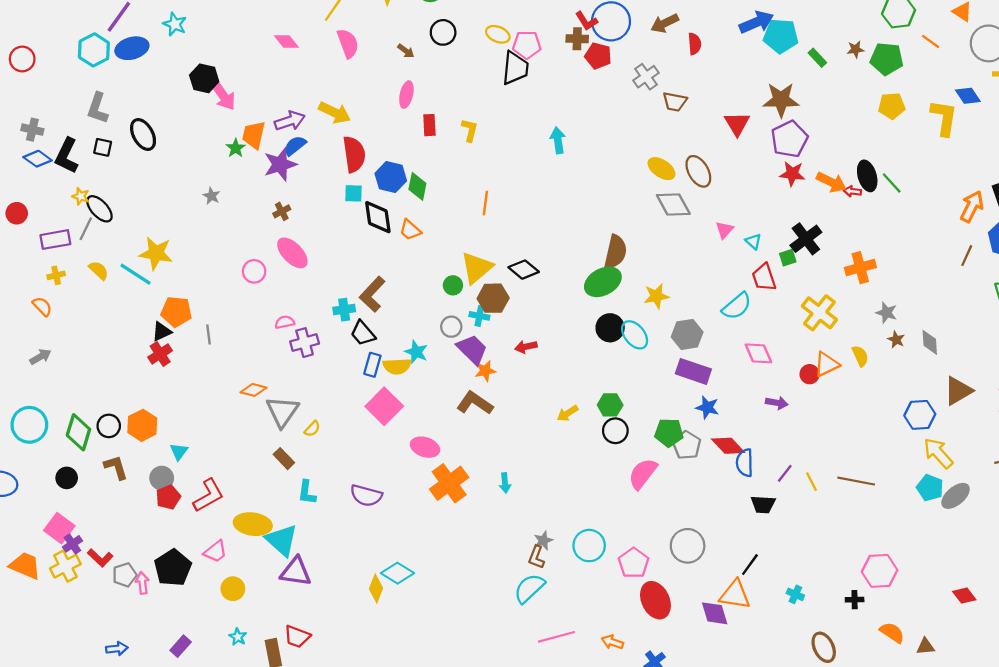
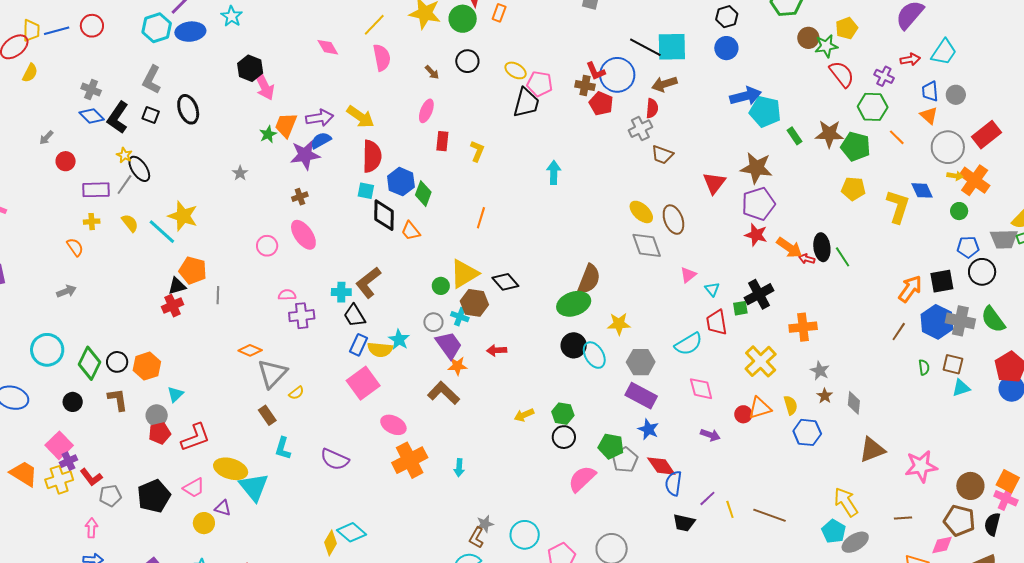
red semicircle: (695, 44) -> (652, 108), moved
brown star: (856, 49) -> (829, 134), size x1.8
blue hexagon: (920, 415) -> (807, 432), moved
purple triangle: (296, 572) -> (223, 508), moved, size x0.6
pink arrow: (142, 583) -> (91, 528), moved

